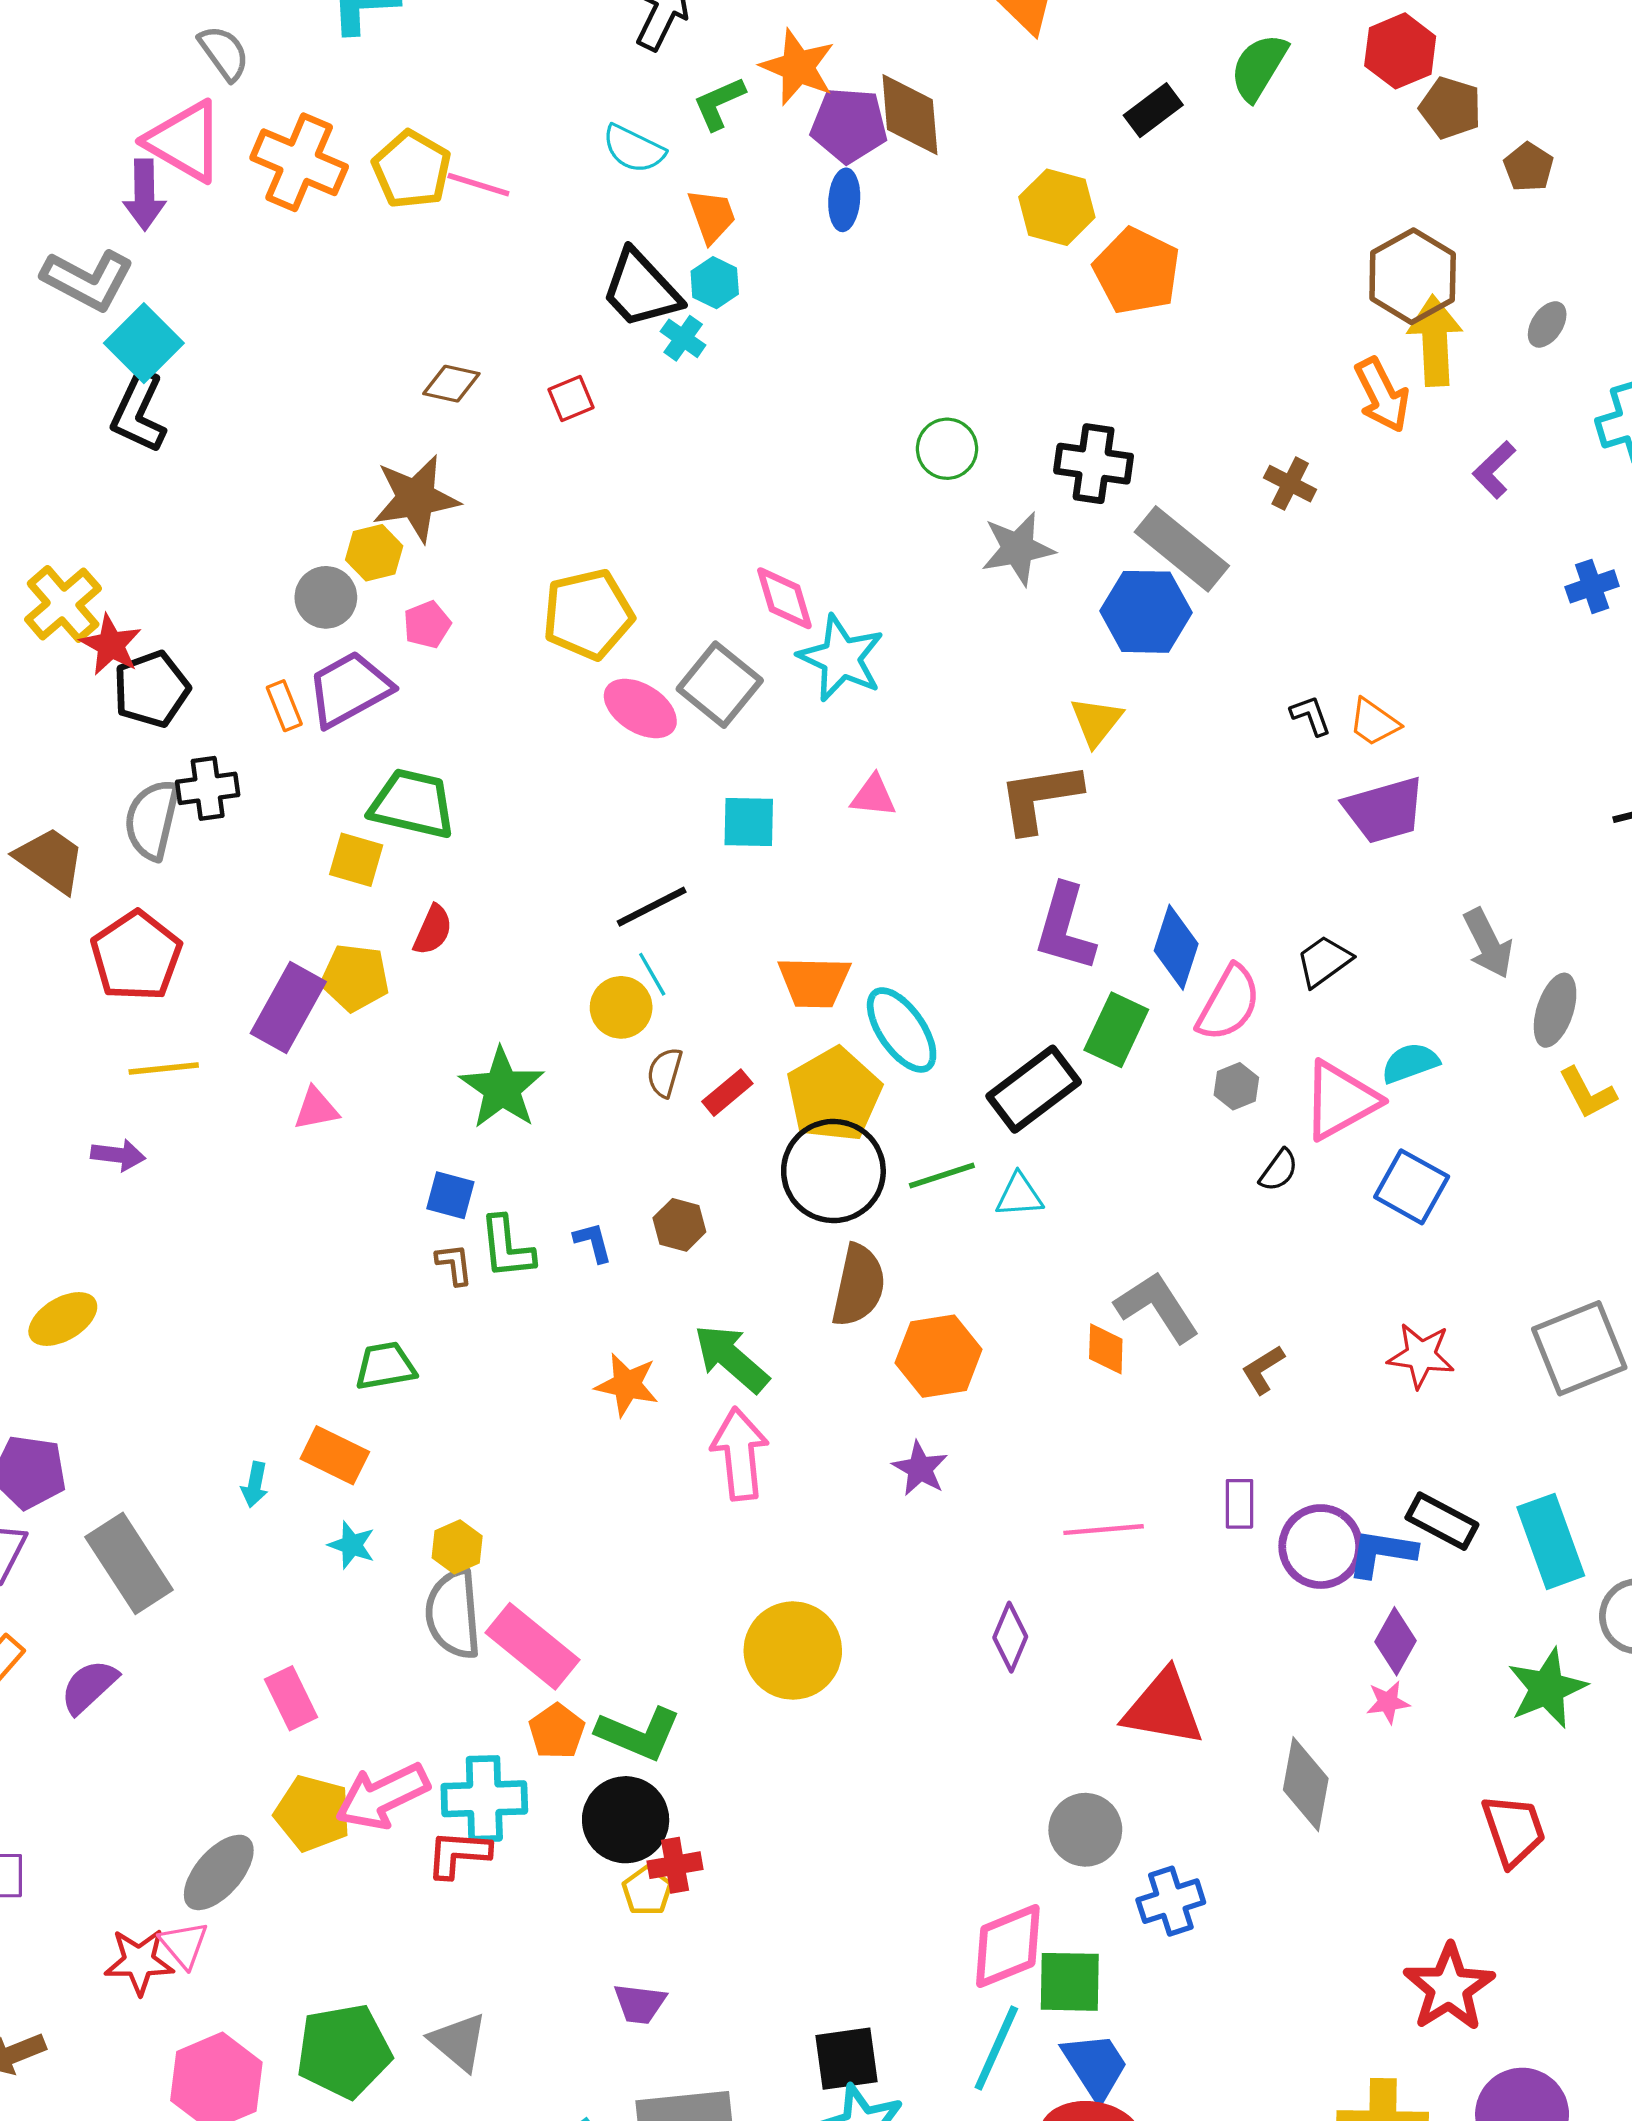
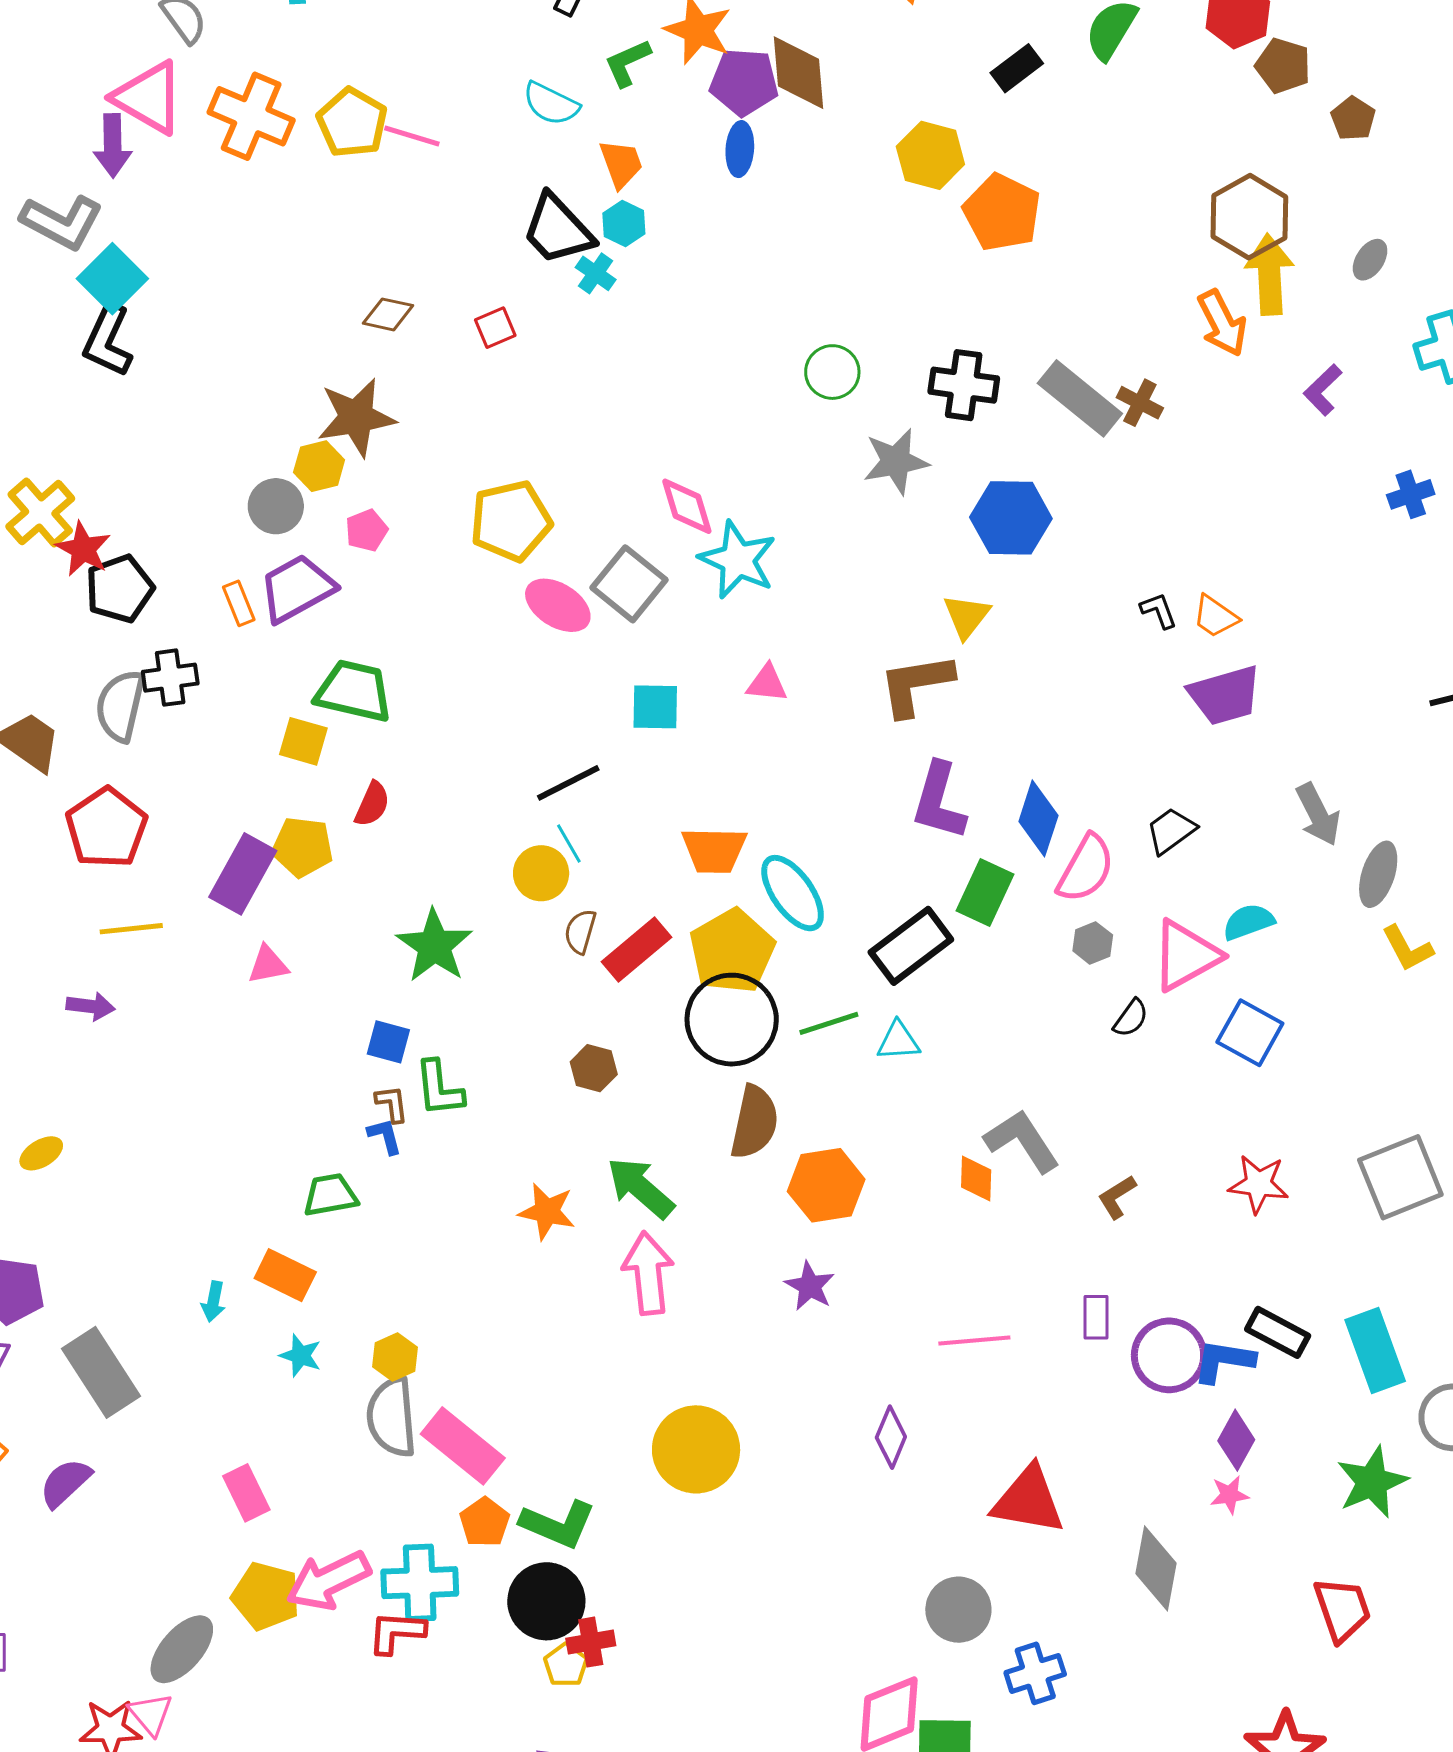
gray rectangle: (1182, 549) -> (1080, 398), moved
red rectangle: (727, 1093) -> (636, 949), size x1.5
blue L-shape: (593, 1242) -> (385, 1136), moved
yellow ellipse: (63, 1319) -> (41, 1153), size x0.7

